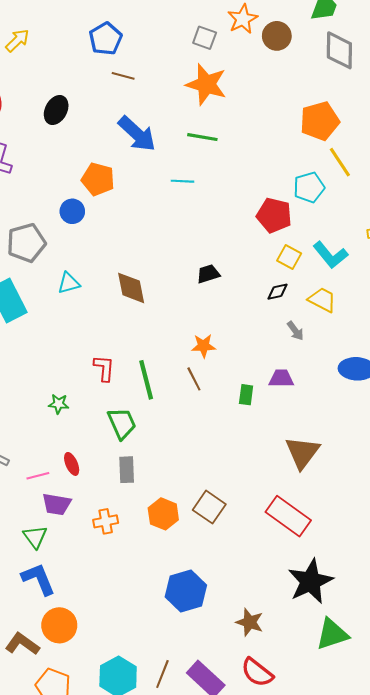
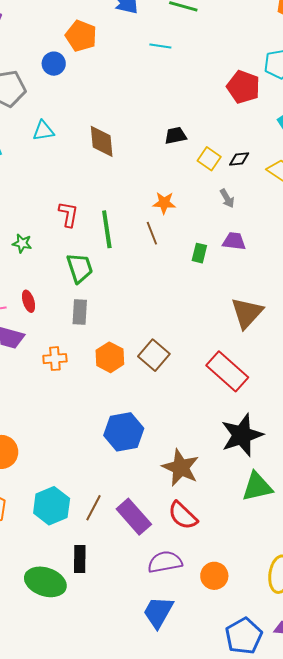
yellow square: (289, 257) -> (209, 159), moved
gray arrow: (295, 331) -> (227, 198), moved
brown star: (250, 622) -> (181, 468), size x1.4

